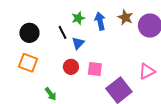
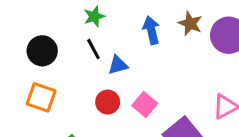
green star: (78, 18) -> (94, 16), moved
blue triangle: (78, 43) -> (118, 65), turned 32
pink square: (95, 69) -> (145, 105), turned 35

